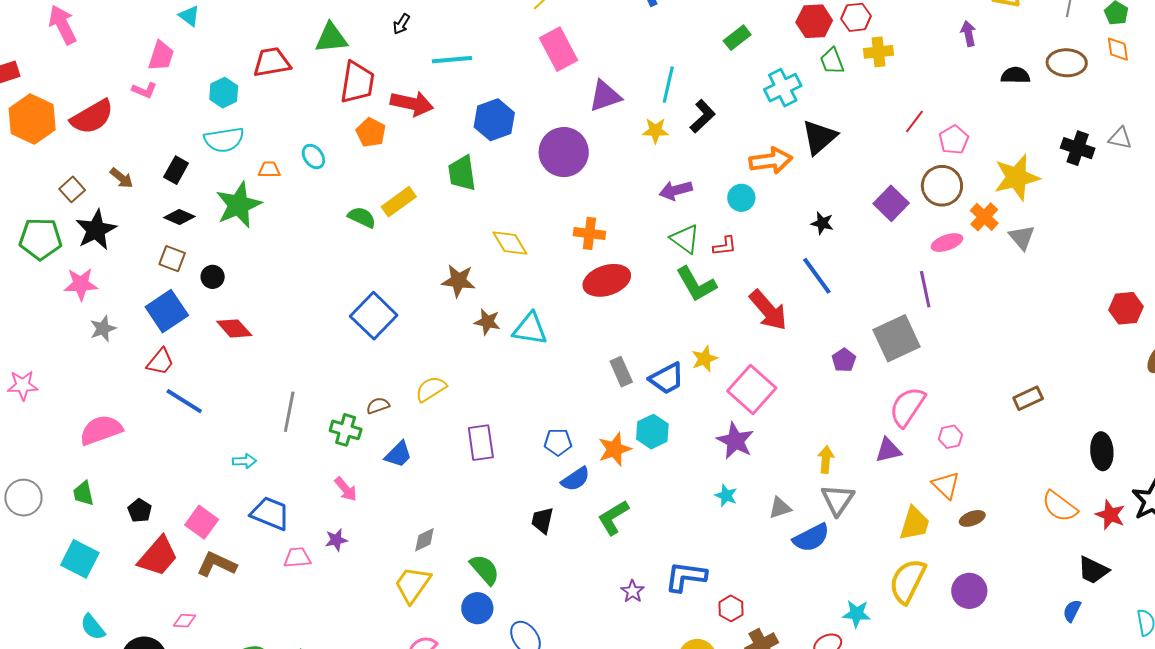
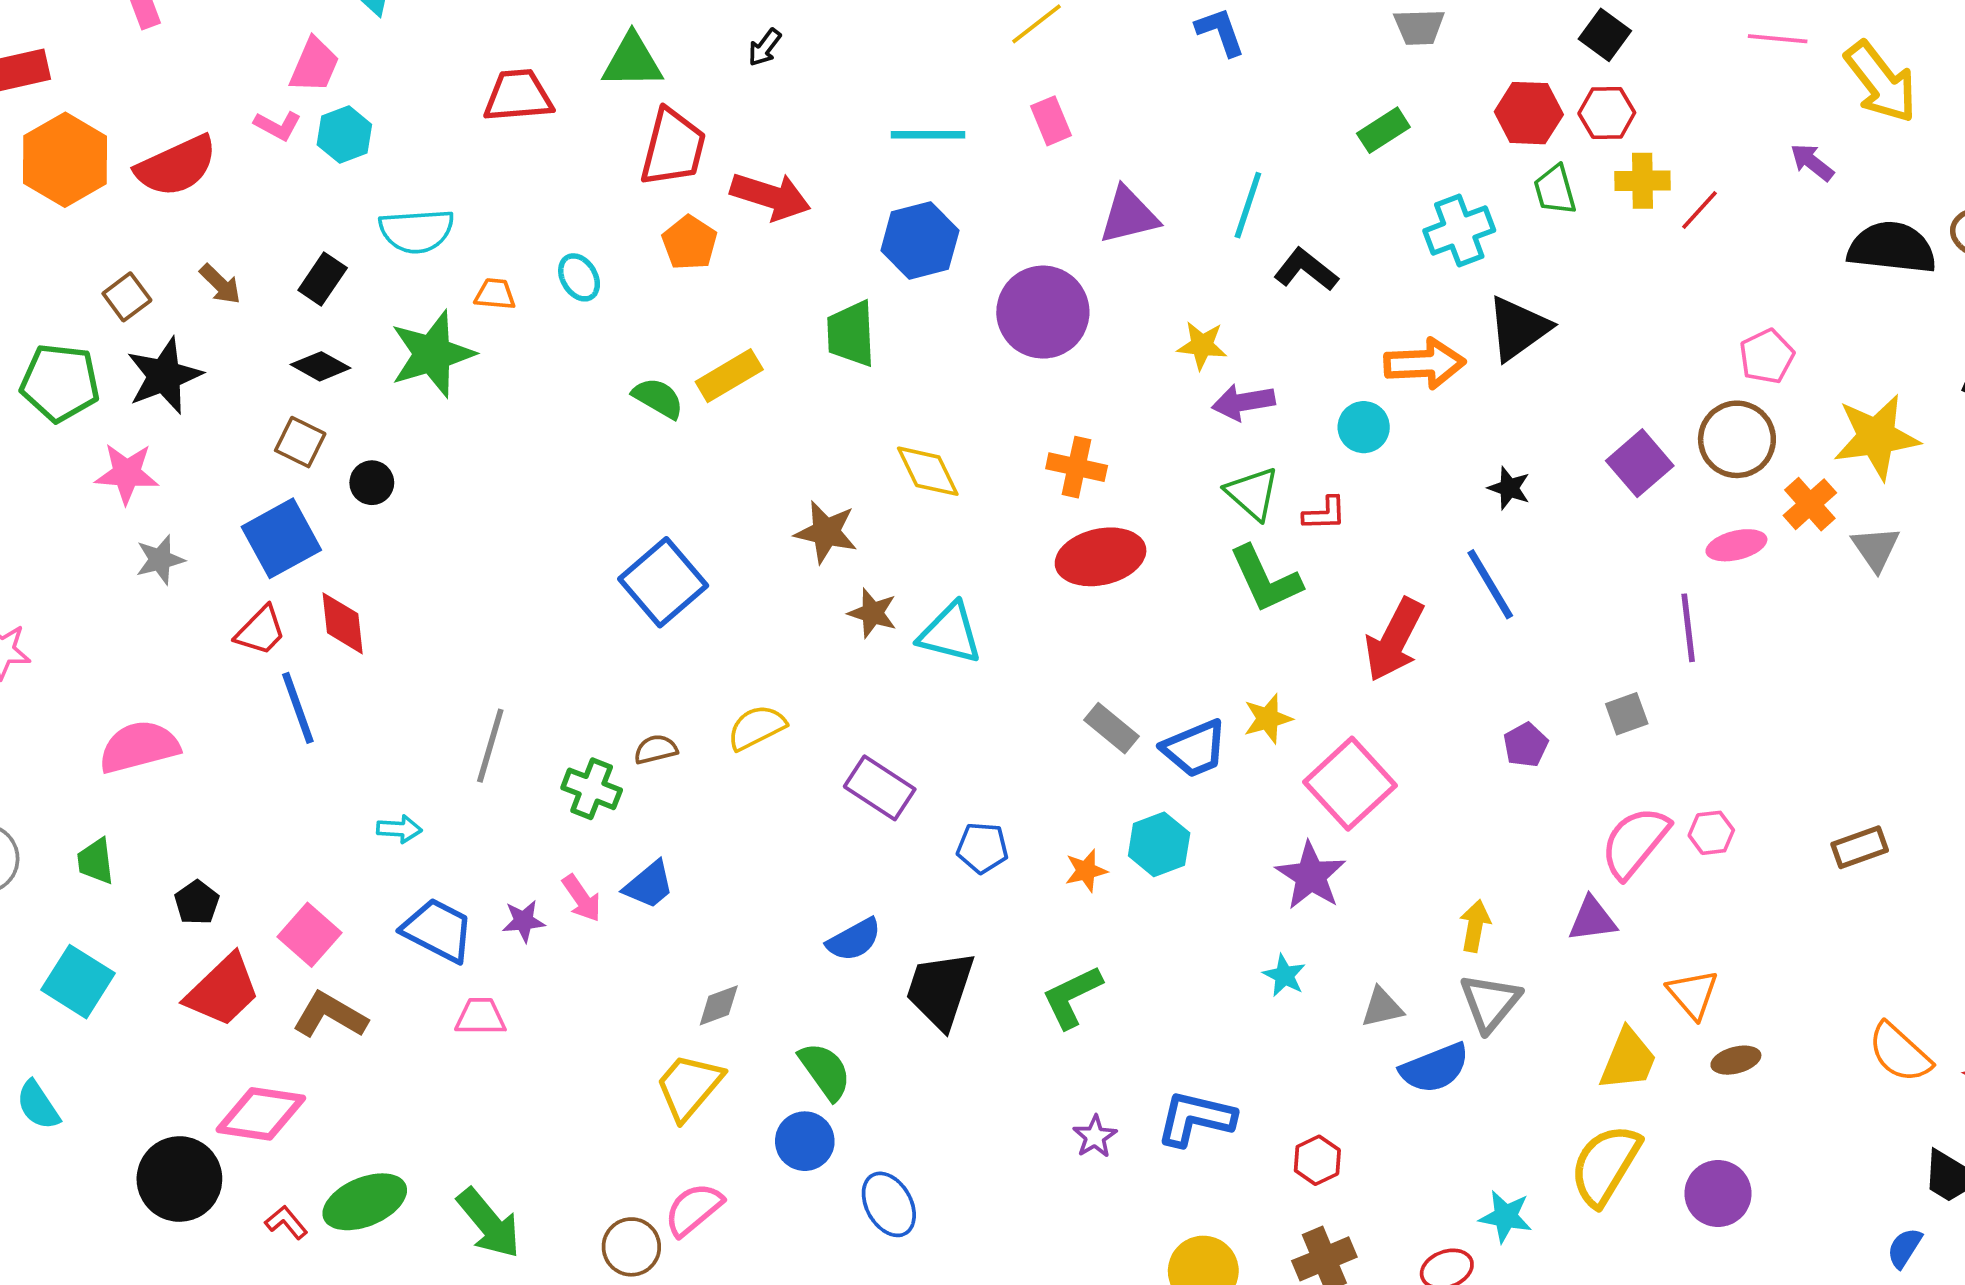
purple arrow: (968, 34) -> (1812, 162), turned -45
pink rectangle: (559, 49) -> (1051, 121), size x0.6
cyan line: (452, 60) -> (928, 135), moved
black semicircle: (1015, 75) -> (1892, 248), size x1.6
cyan hexagon: (224, 93) -> (344, 135), moved
black L-shape: (703, 116) -> (1306, 270), turned -104
red line: (914, 122) -> (1699, 210), moved
yellow star: (655, 131) -> (1202, 345), moved
red arrow: (768, 310) -> (1394, 640), turned 63
red diamond: (234, 328) -> (343, 623), moved, turned 30
gray square: (897, 338) -> (1627, 714), size x0.5
gray rectangle: (621, 372) -> (1112, 728), turned -32
blue line: (184, 401) -> (298, 708), turned 33
pink hexagon: (951, 437) -> (1711, 833), moved
purple rectangle: (481, 443) -> (880, 788), moved, turned -54
orange star: (615, 449) -> (1086, 871), size x0.7
blue trapezoid: (398, 454) -> (649, 885), moved
blue semicircle: (576, 479) -> (854, 940), moved
black trapezoid: (542, 520) -> (940, 990), size x1.6
purple star: (336, 540) -> (524, 921), moved
red hexagon: (731, 608) -> (1317, 1160), moved
pink diamond: (184, 621) -> (261, 1114), size x2.0
cyan semicircle: (93, 627) -> (38, 1105), moved

